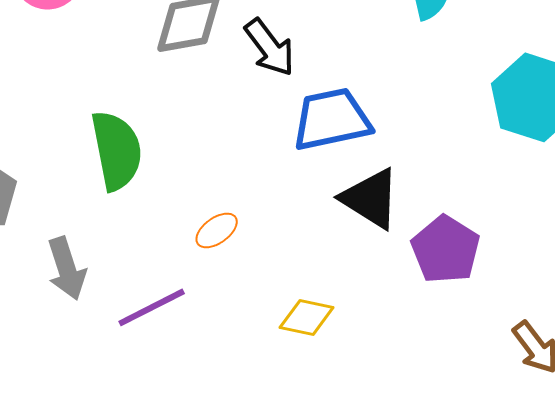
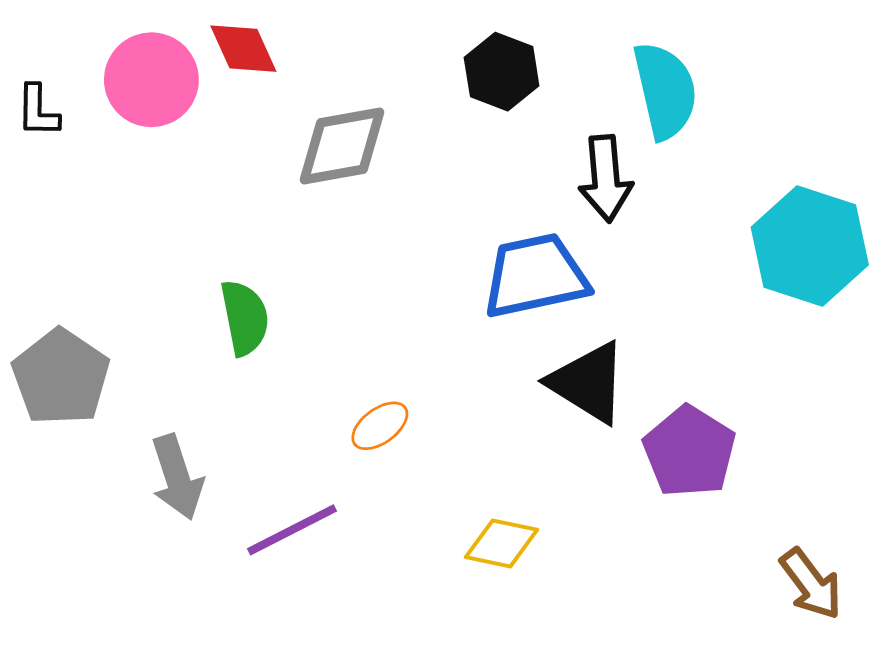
black arrow: (270, 47) -> (606, 178), moved, turned 32
green semicircle: (117, 150) -> (245, 318), size x0.7

